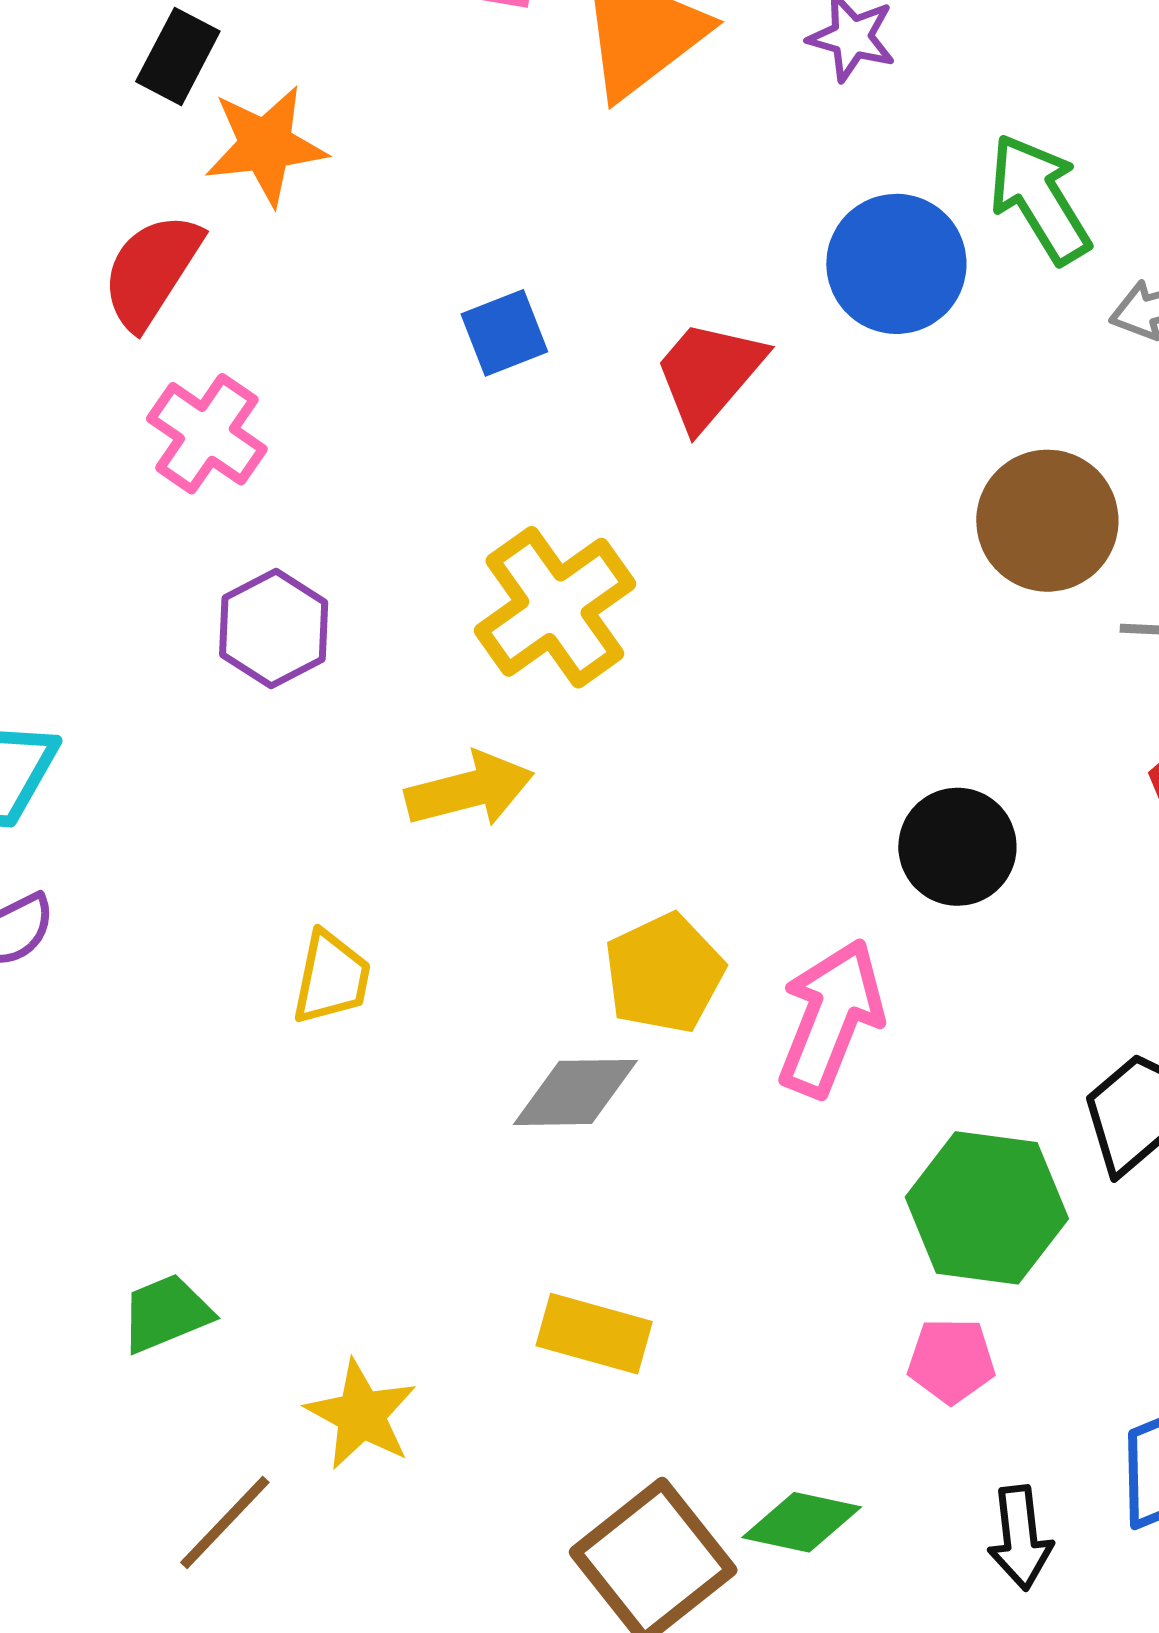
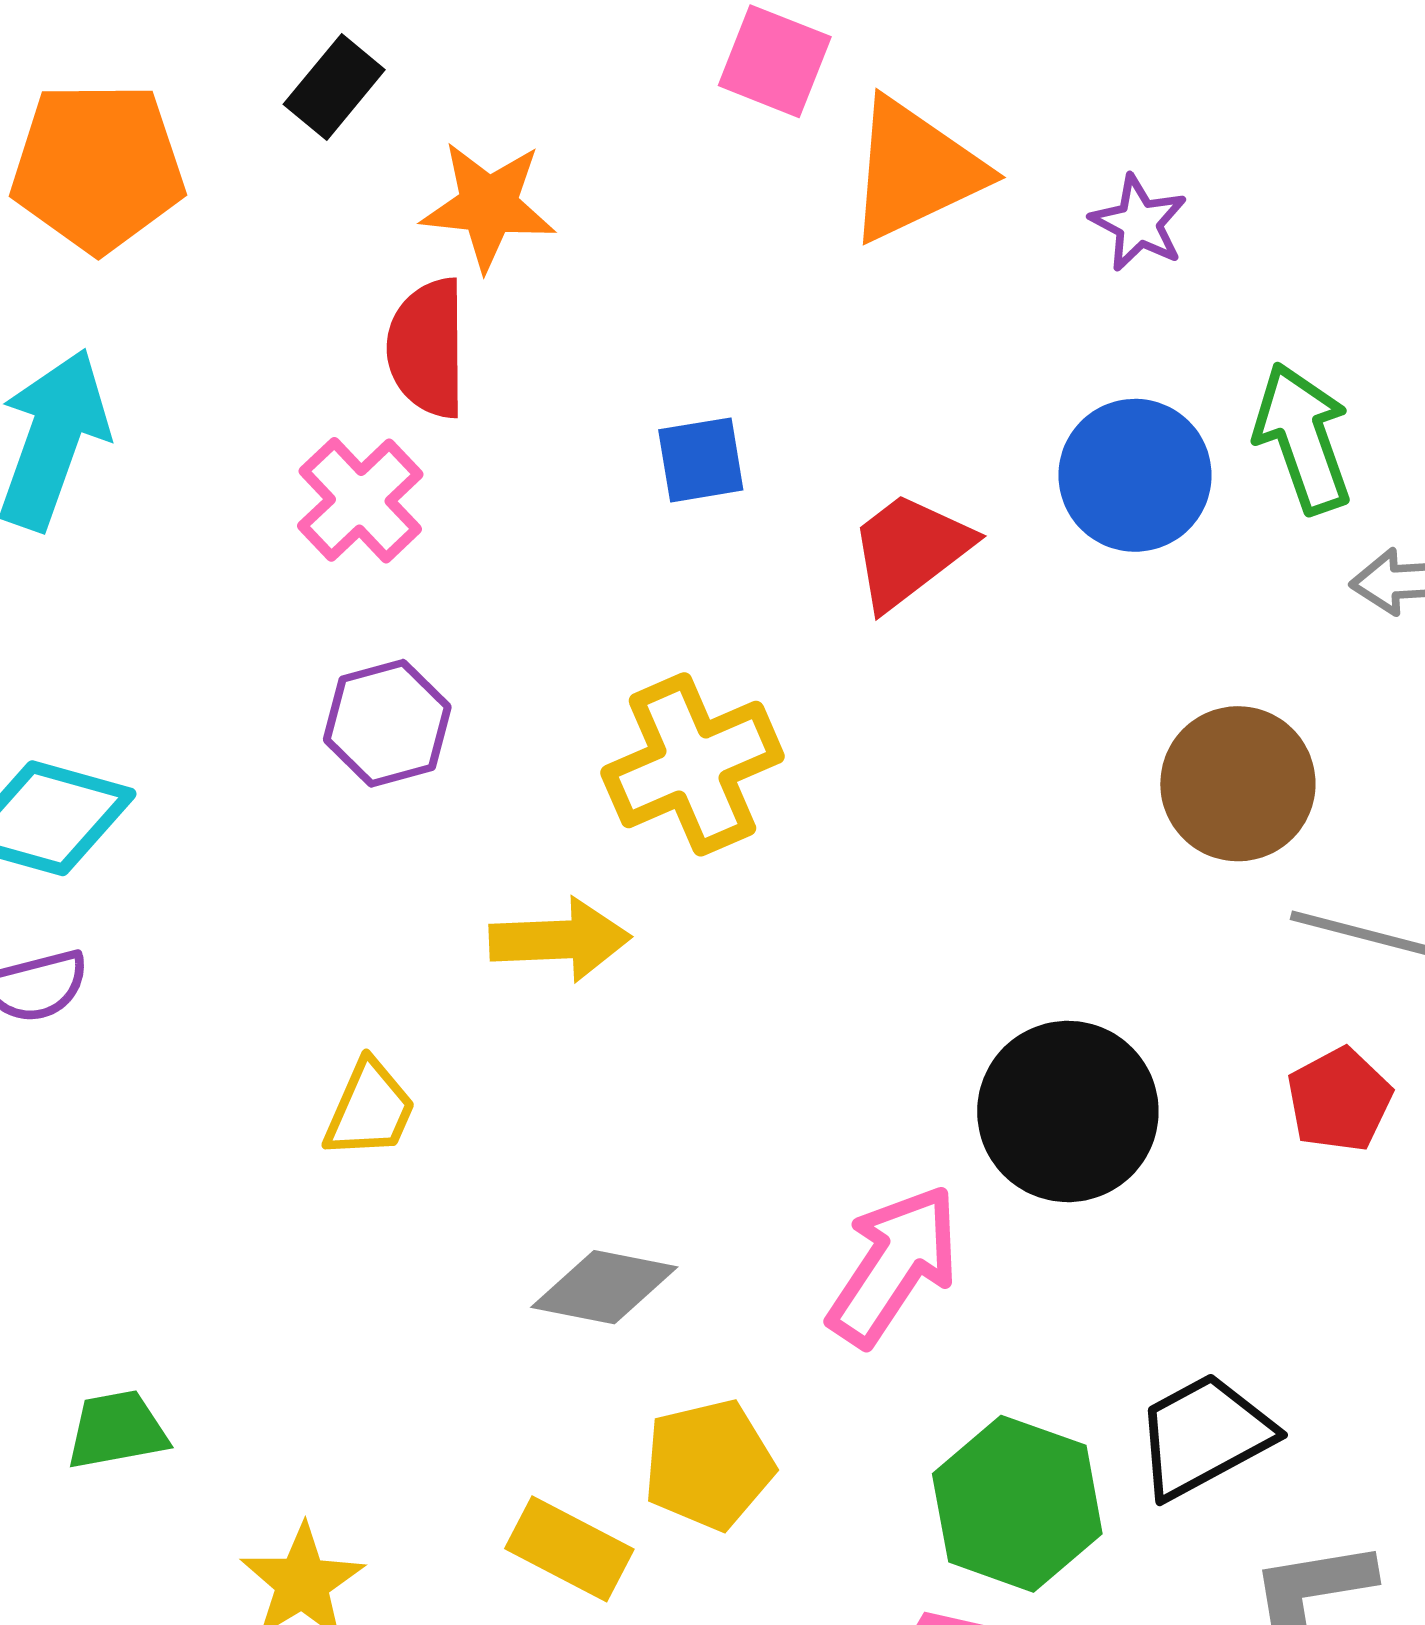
black rectangle: (178, 56) -> (334, 87), moved
red semicircle: (152, 271) -> (427, 348), moved, turned -45
black circle: (957, 847) -> (1068, 1111), size x1.4
yellow pentagon: (664, 973) -> (709, 1465), moved

